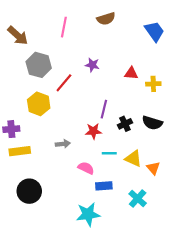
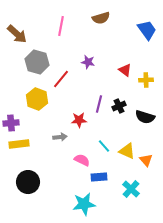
red triangle: (131, 73) -> (125, 70), turned 32
black cross: (125, 124) -> (119, 106), moved
red star: (93, 131) -> (79, 120), moved
cyan line: (109, 153) -> (104, 146), turned 48

